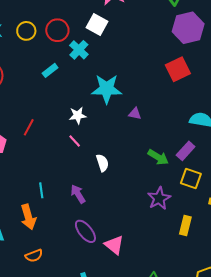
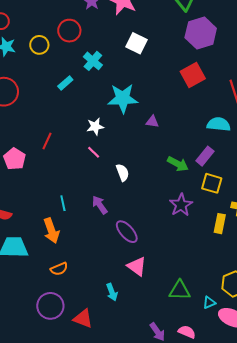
white square: (97, 25) -> (136, 43), moved
red circle: (57, 30) -> (69, 31), moved
yellow rectangle: (185, 225) -> (220, 224), moved
purple ellipse: (85, 231) -> (127, 232), moved
pink triangle: (114, 245) -> (137, 266), moved

